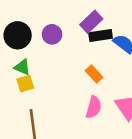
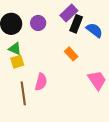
black rectangle: (101, 36) -> (76, 24), turned -60
pink semicircle: (94, 107) -> (41, 82), moved

